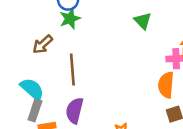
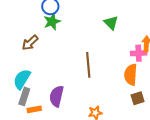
brown line: (72, 70) -> (88, 65), moved
cyan semicircle: (32, 89) -> (22, 79), turned -100

